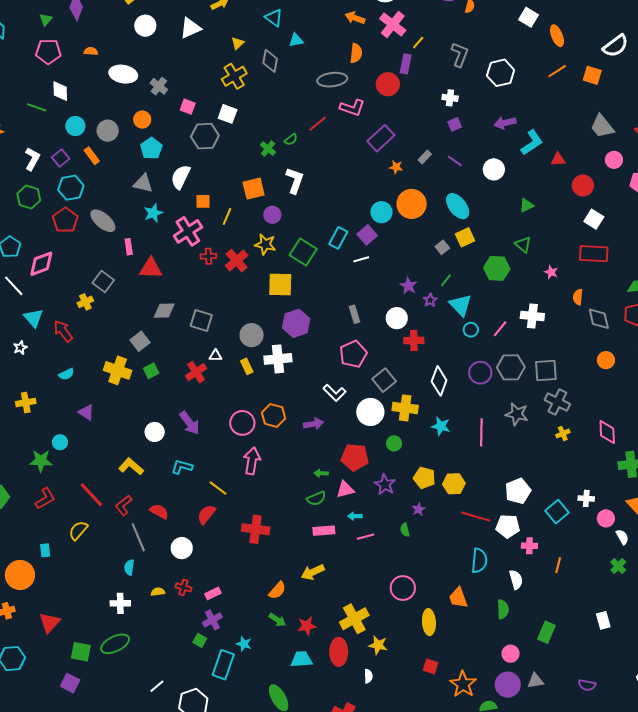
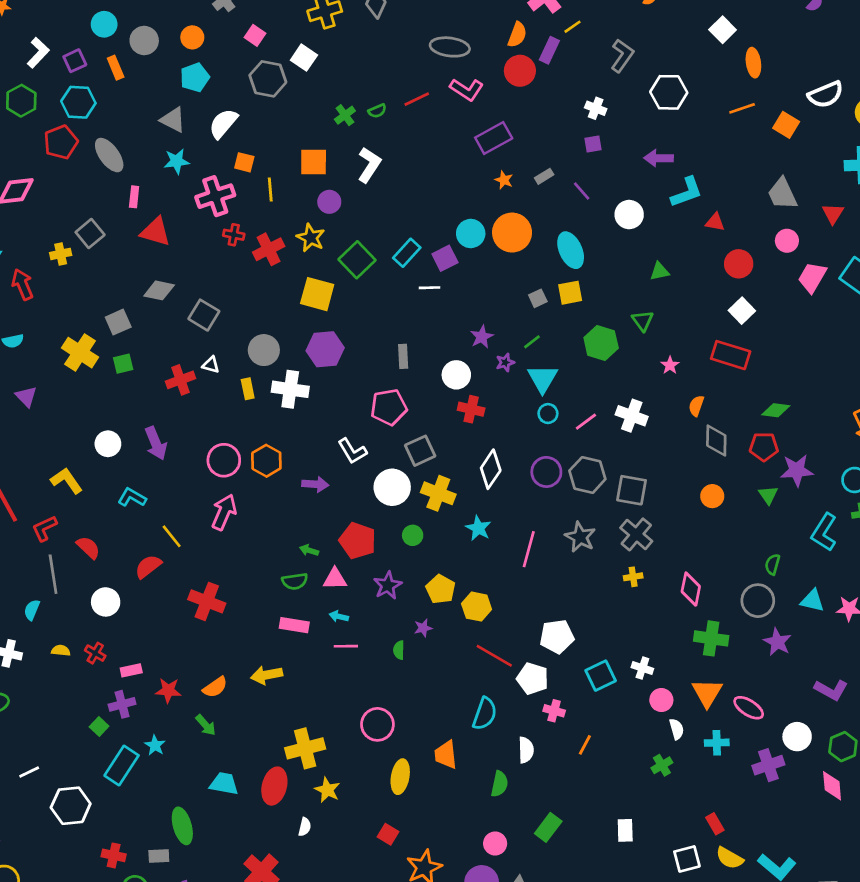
orange semicircle: (356, 53) -> (517, 35), moved
yellow line: (227, 217) -> (270, 190), turned -42
red star: (307, 626) -> (168, 690), moved

